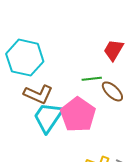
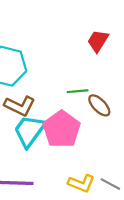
red trapezoid: (114, 50) -> (98, 41), moved

